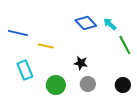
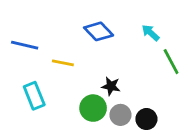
blue diamond: (86, 23) -> (99, 31), moved
green circle: (56, 85) -> (93, 108), moved
black circle: (123, 85) -> (146, 119), moved

